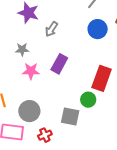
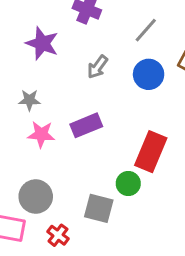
gray arrow: (51, 29) -> (98, 67), moved
purple rectangle: (59, 64) -> (86, 125), turned 36
red cross: (45, 135) -> (58, 235), turned -32

